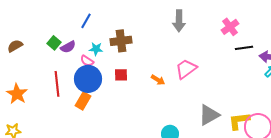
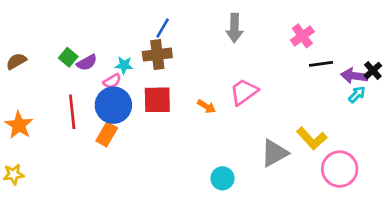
blue line: (86, 21) -> (163, 28), moved
pink semicircle: (87, 61) -> (112, 81), turned -64
red square: (121, 75) -> (157, 100), size x1.6
yellow L-shape: (239, 121) -> (312, 138), moved, turned -125

